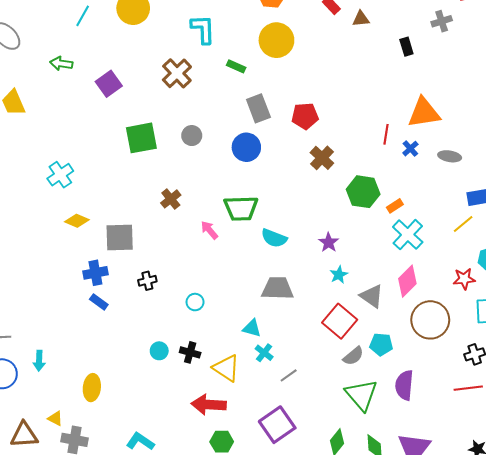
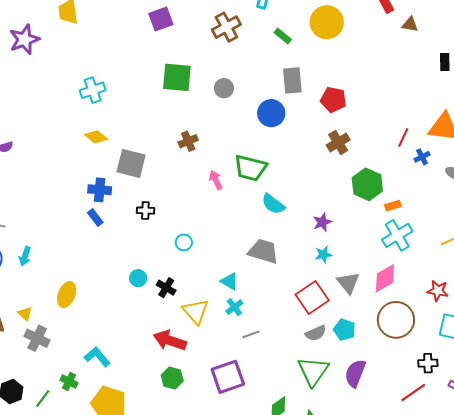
red line: (468, 388) -> (413, 393), turned -44

